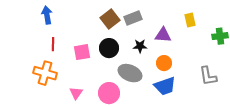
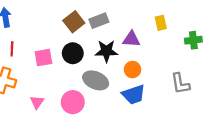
black star: (140, 46) -> (106, 51), size x1.5

